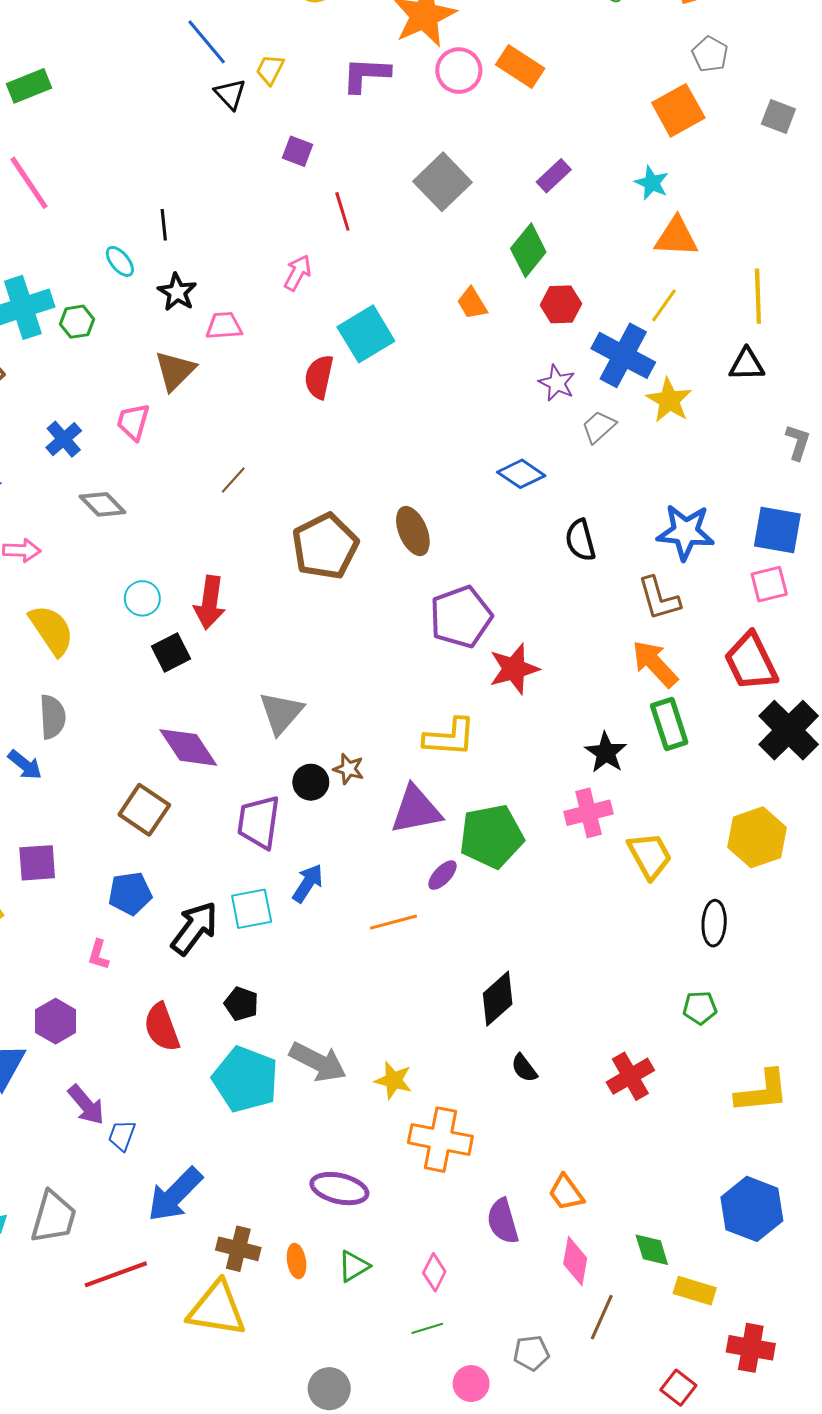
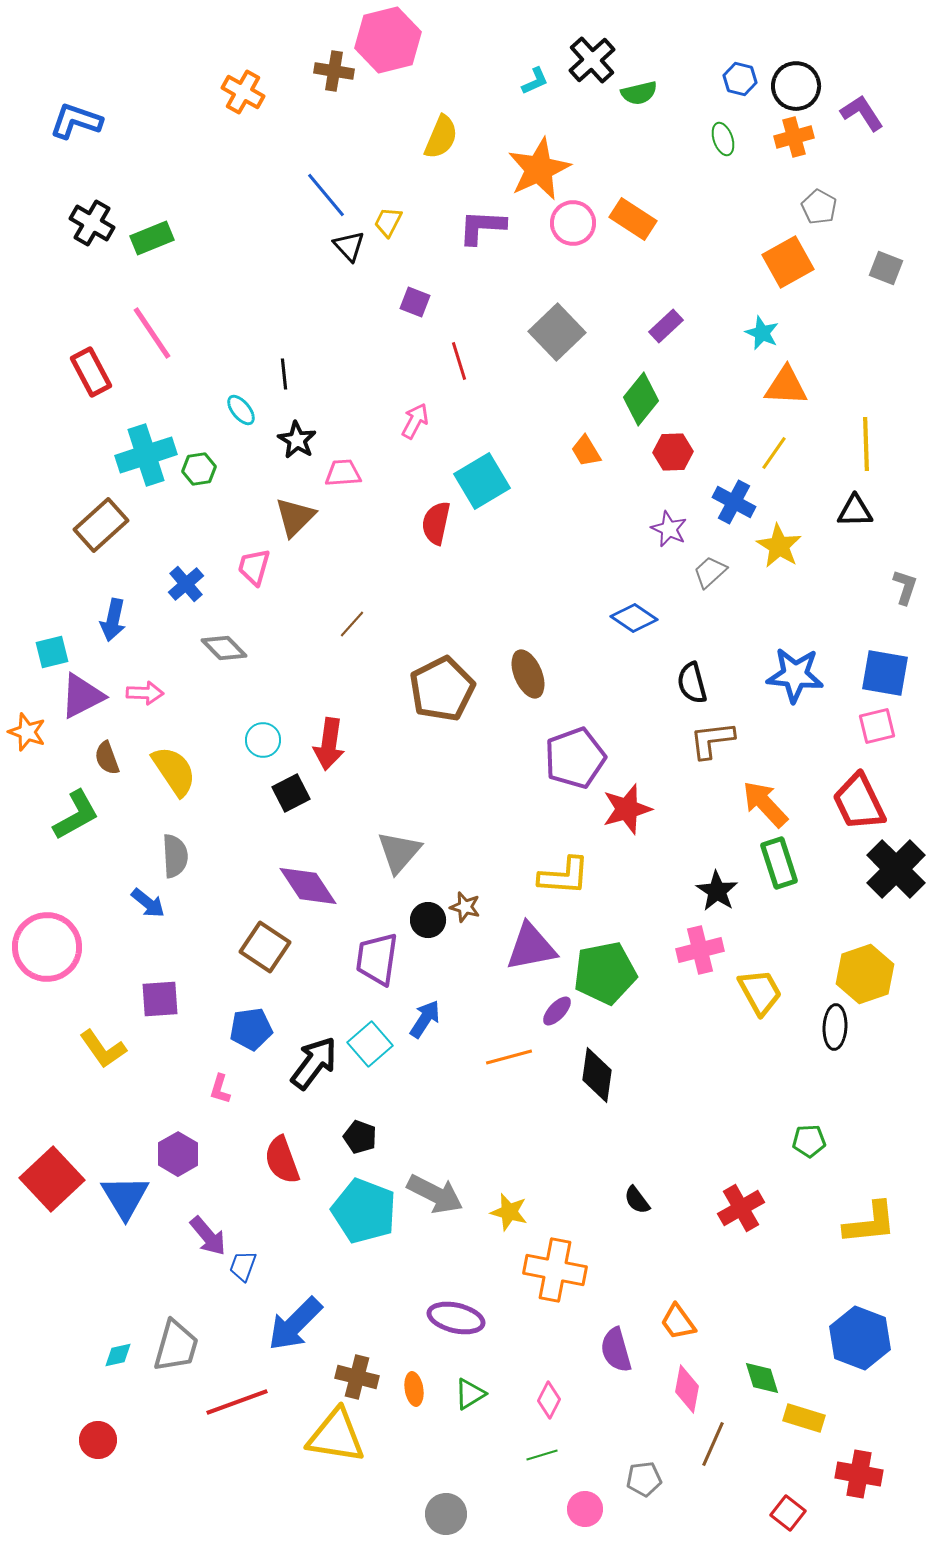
blue cross: (623, 355) -> (734, 502), size x0.7
brown L-shape: (659, 598) -> (712, 740), moved, turned 99
cyan square: (252, 909) -> (370, 1044), turned -30
black ellipse: (714, 923) -> (835, 1027), moved
black diamond: (498, 999) -> (597, 1075), moved, turned -40

